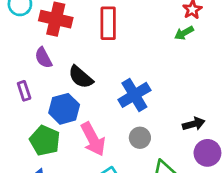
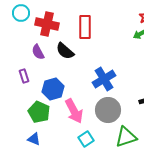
black semicircle: (81, 77) -> (65, 51), moved
gray circle: (140, 138) -> (108, 110), size x1.6

